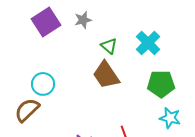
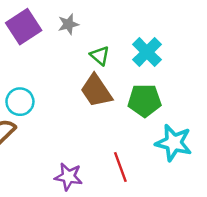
green pentagon: (161, 84) -> (145, 100), moved
cyan star: (170, 118) -> (174, 143), size x1.4

